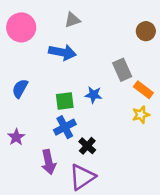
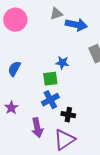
blue arrow: (62, 52) -> (76, 25), moved
blue star: (93, 95) -> (62, 63), moved
black cross: (87, 146) -> (68, 115), turned -32

